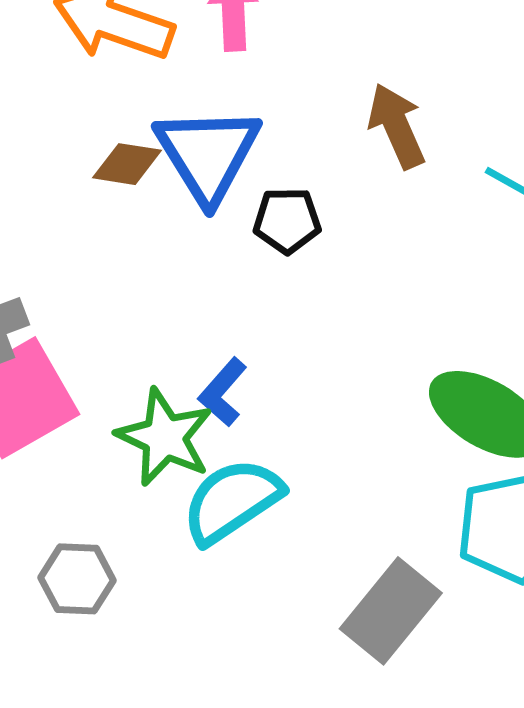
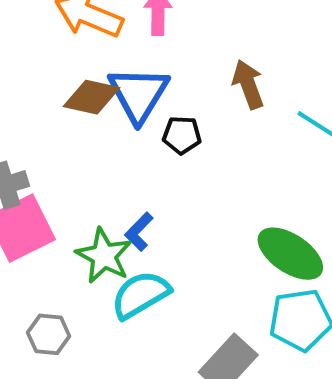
brown diamond: (127, 164) -> (92, 97), size x1.4

